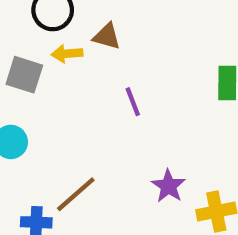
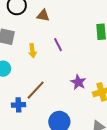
yellow arrow: (67, 54) -> (32, 51), moved, turned -88

